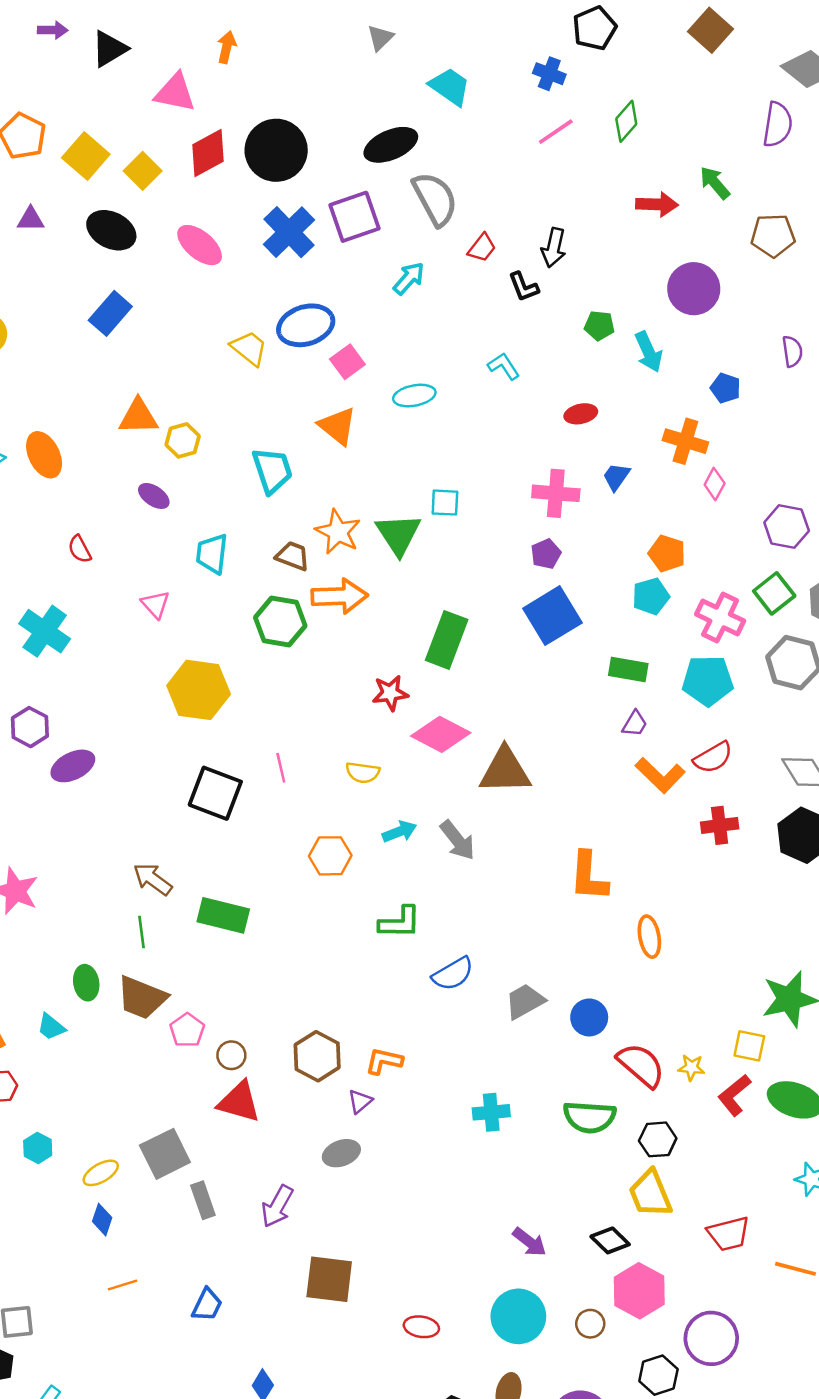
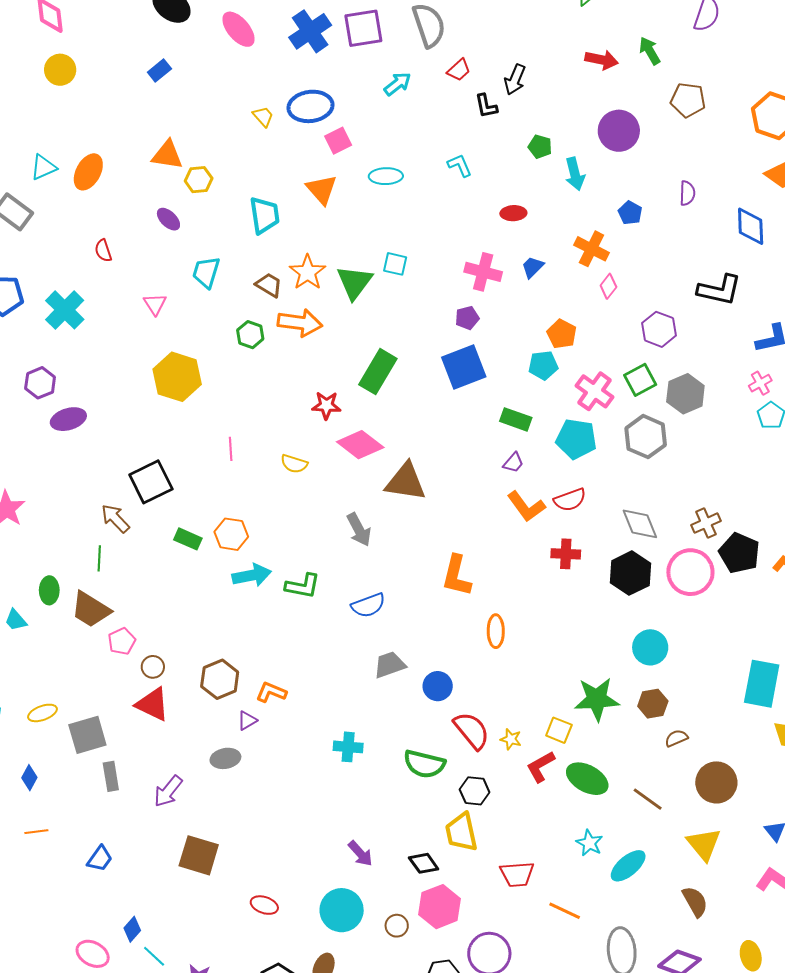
blue rectangle: (110, 313) -> (159, 70), size x0.7
yellow trapezoid: (249, 348) -> (263, 117), size x0.7
orange ellipse: (44, 455) -> (88, 172), turned 45
green hexagon: (280, 622) -> (250, 335), size x0.7
black square: (215, 793) -> (151, 482), moved, turned 33
cyan arrow: (399, 832) -> (252, 575), moved, size x1.4
orange hexagon: (330, 856) -> (231, 534), moved
green rectangle: (223, 915) -> (188, 539), moved, size x0.7
blue semicircle: (453, 974) -> (368, 605), moved
yellow ellipse: (101, 1173) -> (42, 713), moved

